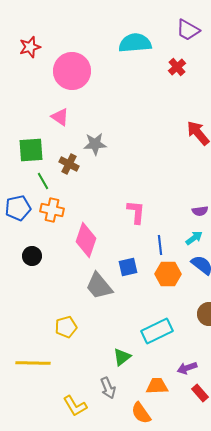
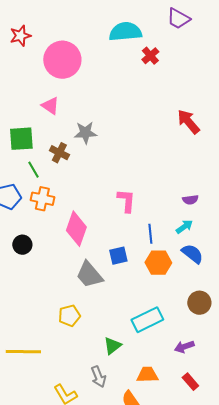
red cross: (177, 67) -> (150, 56), moved
yellow pentagon: (66, 327) -> (69, 316), moved
purple arrow: (187, 368) -> (184, 347), moved

